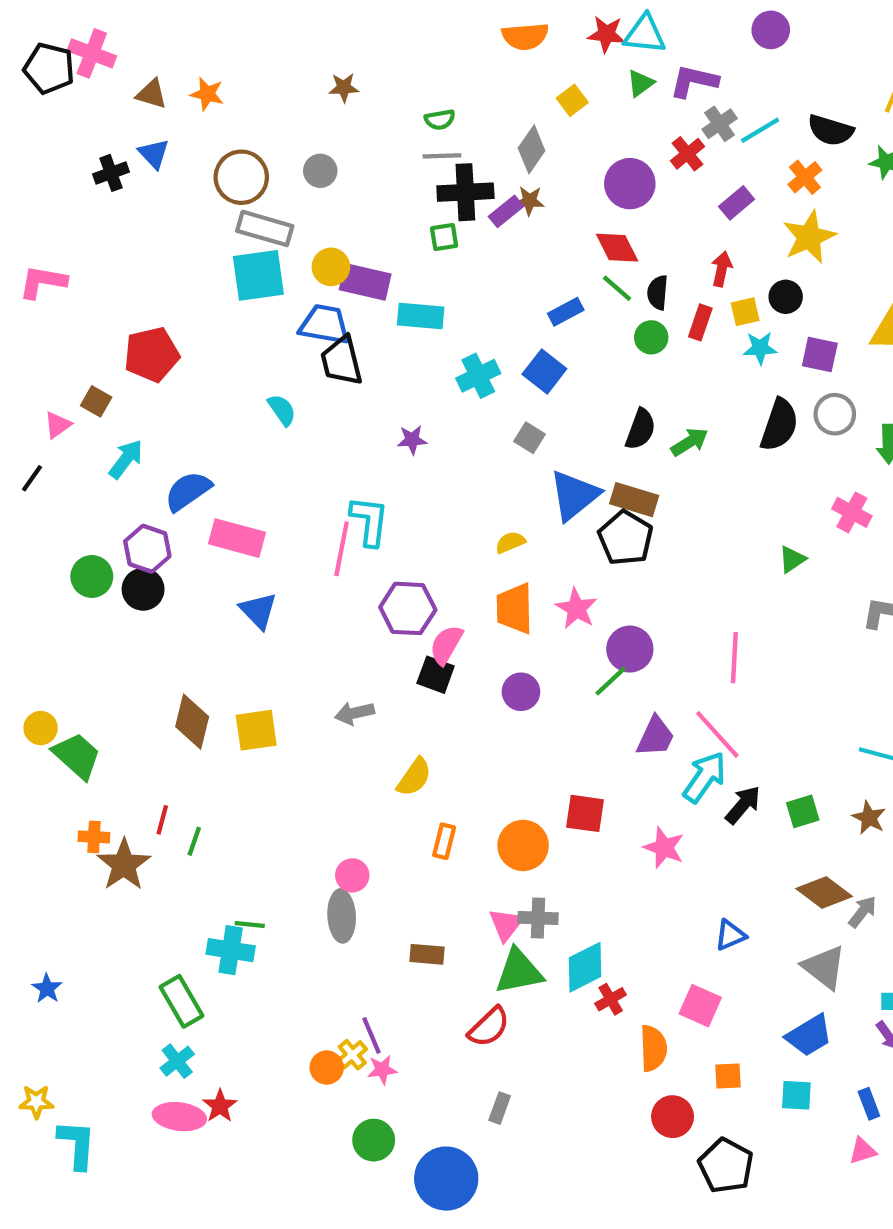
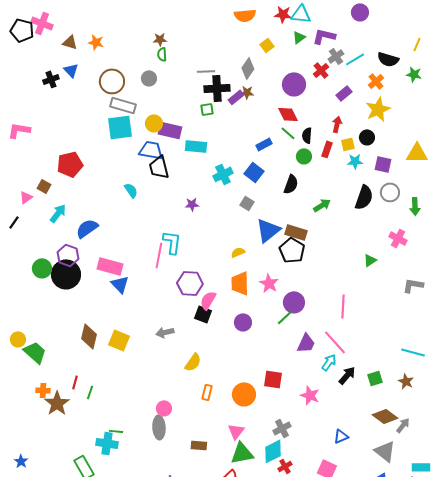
green semicircle: (440, 120) -> (162, 54), moved, turned 96
black semicircle: (641, 429) -> (291, 184), moved
pink rectangle: (237, 538) -> (110, 266), moved
black circle: (143, 589) -> (66, 274), size x1.5
yellow square: (256, 730) -> (119, 340), turned 30
cyan arrow: (705, 777) -> (329, 362), size x0.7
gray cross: (538, 918) -> (282, 428), moved, turned -30

